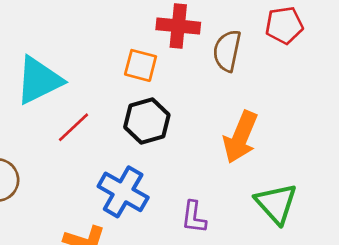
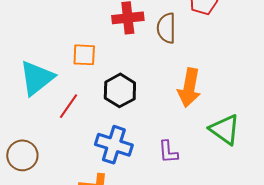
orange square: (141, 65) -> (84, 55), moved

